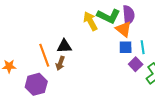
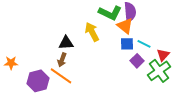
yellow arrow: (90, 21) -> (92, 32), moved
cyan line: (143, 47) -> (144, 44), turned -56
orange line: (44, 55) -> (61, 76), moved, turned -35

